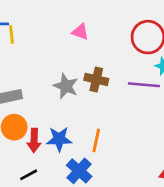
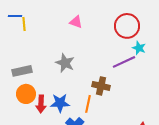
brown cross: (96, 79) -> (101, 86), moved
purple line: (144, 85) -> (124, 62), turned -30

